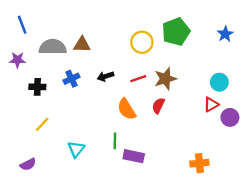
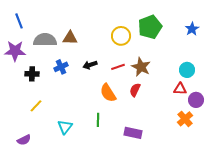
purple star: (17, 60) -> (15, 51), size x1.5
brown star: (165, 79) -> (141, 67), turned -30
red triangle: (211, 104) -> (180, 89), turned 32
purple rectangle: (134, 156) -> (133, 133), moved
orange cross: (199, 163) -> (185, 119), moved, turned -35

